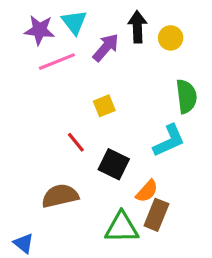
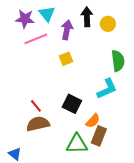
purple arrow: (106, 47) -> (67, 30), turned -30
yellow square: (104, 106) -> (66, 59), moved
red line: (76, 142) -> (36, 106), moved

